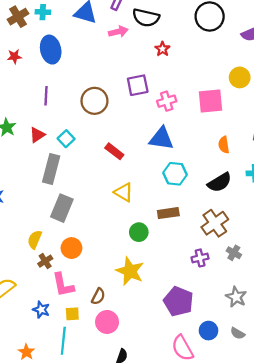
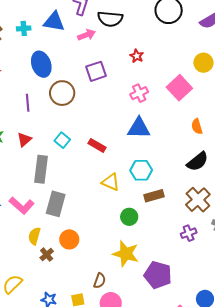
cyan cross: (43, 12) -> (24, 28), moved
red star: (162, 49) -> (137, 56), moved
blue ellipse: (51, 50) -> (41, 64), moved
purple square: (138, 85) -> (96, 71), moved
brown circle: (94, 101) -> (62, 93), moved
pink square: (210, 101) -> (179, 88), turned -30
cyan square: (66, 139) -> (62, 140), moved
cyan hexagon: (175, 174) -> (141, 170), moved
pink L-shape: (63, 285) -> (22, 205), moved, turned -30
purple pentagon: (178, 301) -> (158, 275), moved

